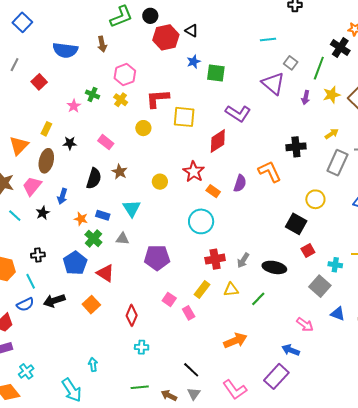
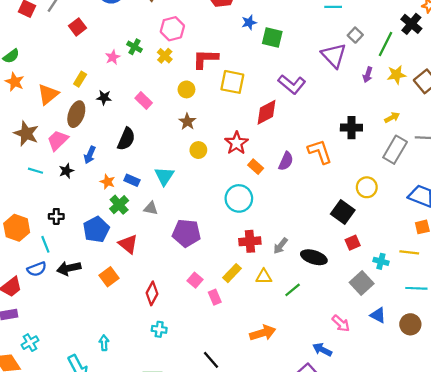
brown star: (120, 172) -> (187, 122), moved
cyan line: (15, 216) -> (35, 171), turned -32

